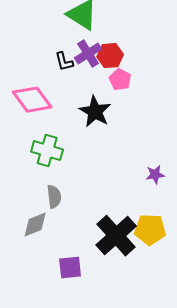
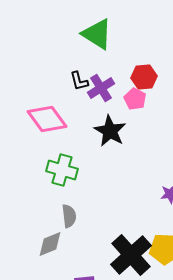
purple cross: (88, 54) -> (101, 88), moved
red hexagon: (110, 56) -> (144, 77), moved

